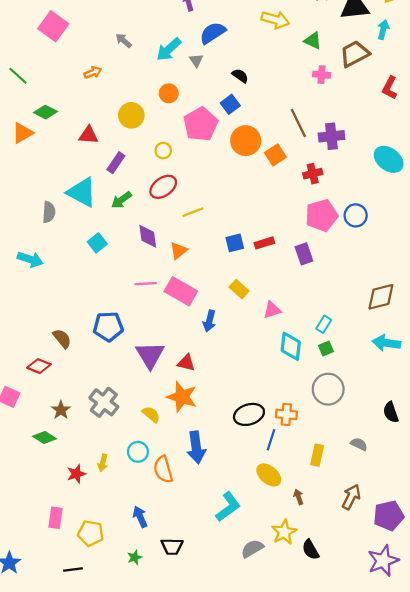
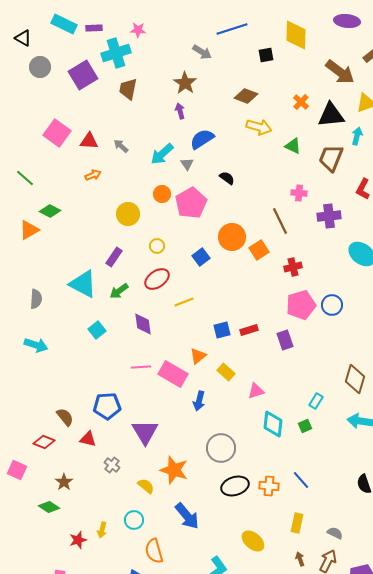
brown trapezoid: (355, 54) -> (331, 158), turned -40
pink cross: (322, 75) -> (299, 193), moved
blue square: (230, 104) -> (201, 257), moved
pink pentagon: (201, 124) -> (191, 203), moved
red triangle: (88, 135) -> (89, 141), moved
purple cross: (331, 136) -> (329, 216), moved
gray semicircle: (49, 212) -> (36, 299), moved
orange triangle: (179, 251) -> (198, 356), moved
brown diamond: (381, 297) -> (355, 379), turned -60
cyan rectangle: (324, 324) -> (316, 401), moved
red triangle: (186, 363) -> (88, 439), moved
gray circle: (328, 389) -> (221, 448), moved
gray cross: (104, 402) -> (112, 465), moved, size x0.6
blue line: (271, 440) -> (301, 480), moved, turned -60
gray semicircle: (359, 444) -> (335, 533), moved
blue arrow: (196, 447) -> (187, 516), turned -32
orange semicircle: (163, 469) -> (154, 551), moved
brown arrow: (298, 497) -> (300, 559), moved

